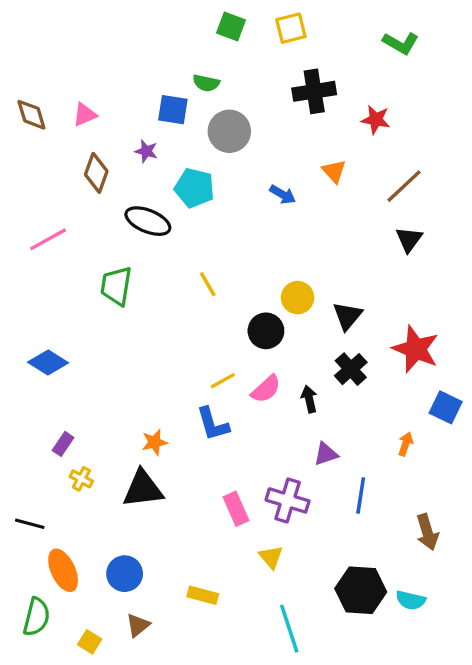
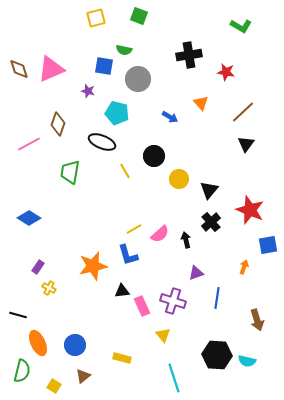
yellow square: (291, 28) -> (96, 18), moved
pink triangle: (85, 115) -> (51, 69), size x1.8
brown diamond: (96, 173) -> (58, 124), moved
black ellipse: (148, 221) -> (102, 142), moved
black circle: (266, 331) -> (154, 156), moved
blue square: (446, 407) -> (268, 245), turned -36
orange star: (155, 442) -> (93, 266), size x1.8
black triangle: (143, 489) -> (122, 291), moved, size x0.6

